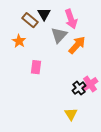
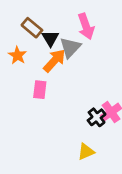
black triangle: (44, 14) -> (50, 38), moved
orange arrow: (77, 45) -> (54, 61), moved
yellow triangle: (71, 114) -> (86, 152), turned 40

